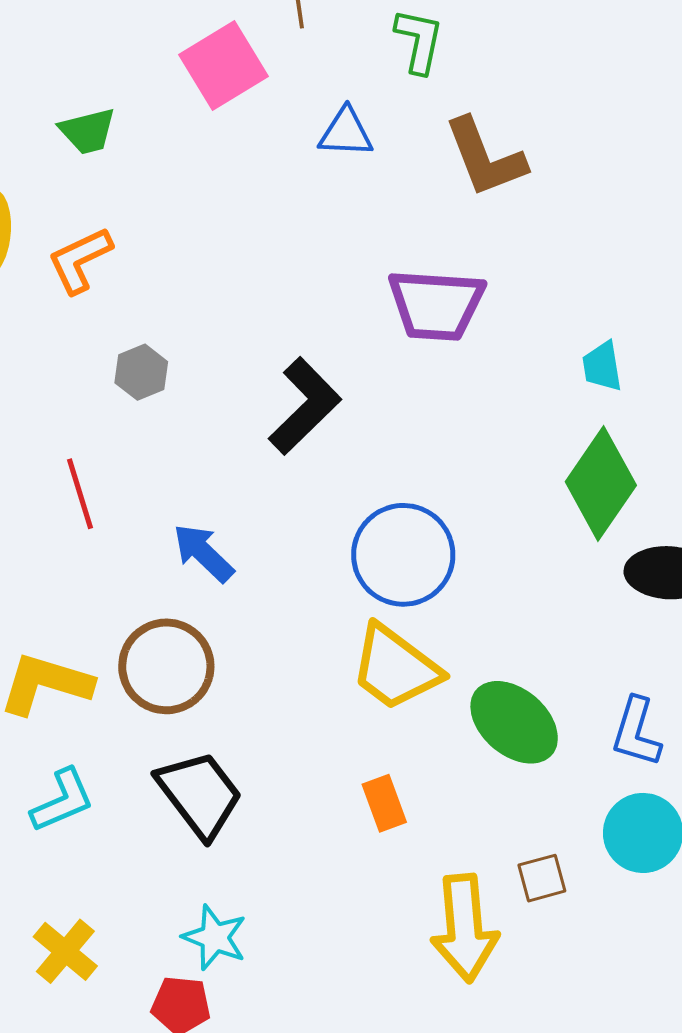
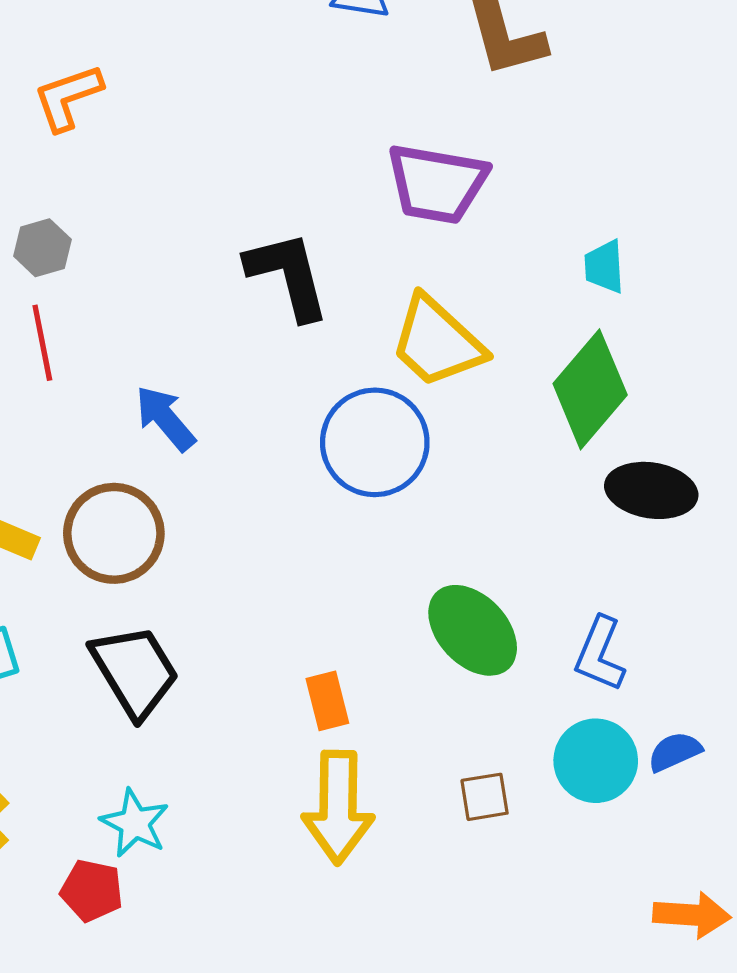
gray hexagon: (141, 372) -> (42, 248), moved
black L-shape: (305, 406) -> (288, 275), turned -66
yellow trapezoid: (395, 668) -> (437, 342), moved
yellow arrow: (465, 928) -> (338, 807), moved

